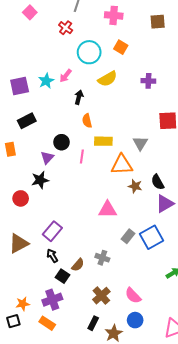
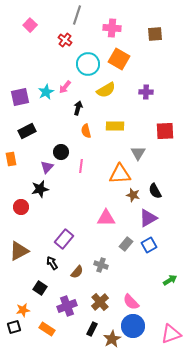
orange square: (121, 47) -> (119, 59), size x1.5
yellow rectangle: (103, 141) -> (115, 126), moved
purple triangle: (165, 204) -> (148, 218), moved
purple rectangle: (52, 231) -> (64, 239), moved
blue square: (151, 237) -> (149, 245), size x0.7
black square: (63, 276) -> (40, 288), moved
purple cross: (52, 300) -> (67, 306), moved
blue circle: (135, 320) -> (133, 326), size x1.5

